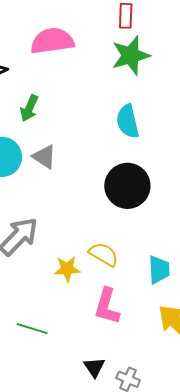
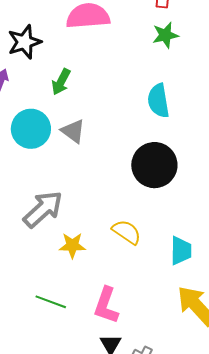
green star: (131, 55) -> (165, 35), size x0.7
yellow star: (67, 269) -> (72, 245), moved
pink L-shape: (107, 306) -> (106, 305), moved

